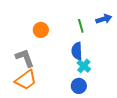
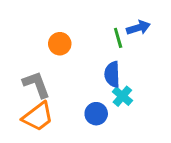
blue arrow: (104, 19) -> (138, 28), moved
blue circle: (79, 86) -> (96, 114), moved

